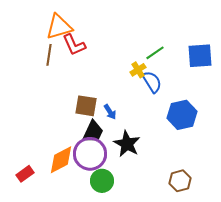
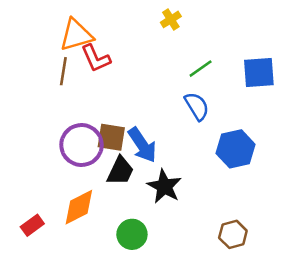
yellow cross: (138, 70) -> (171, 19), moved
blue arrow: (110, 112) -> (142, 145), size x1.8
purple circle: (90, 154) -> (82, 145), moved

